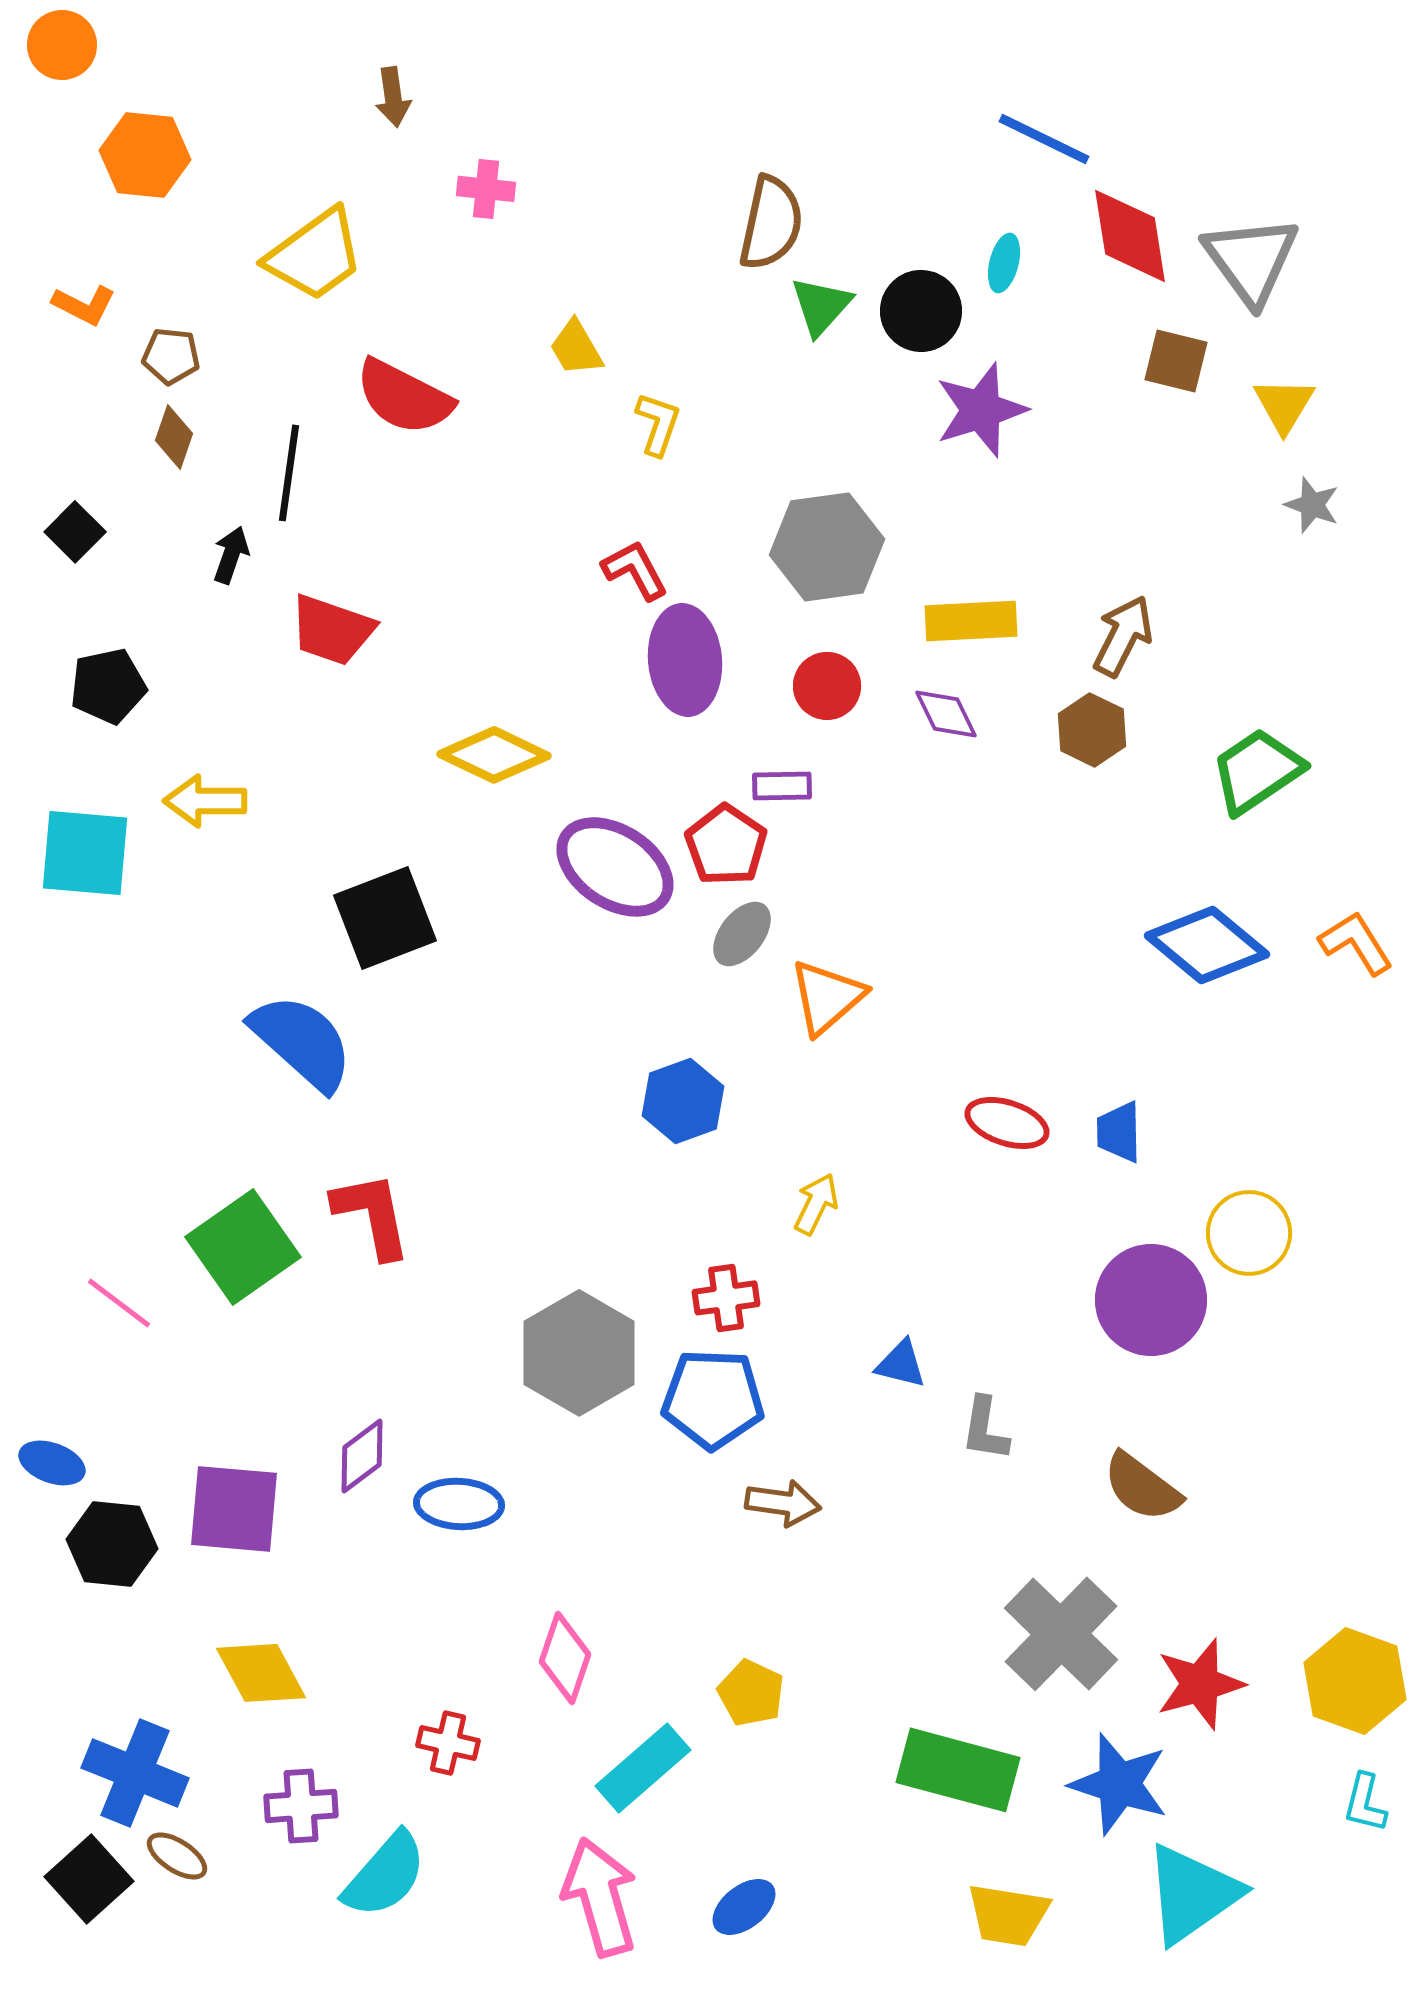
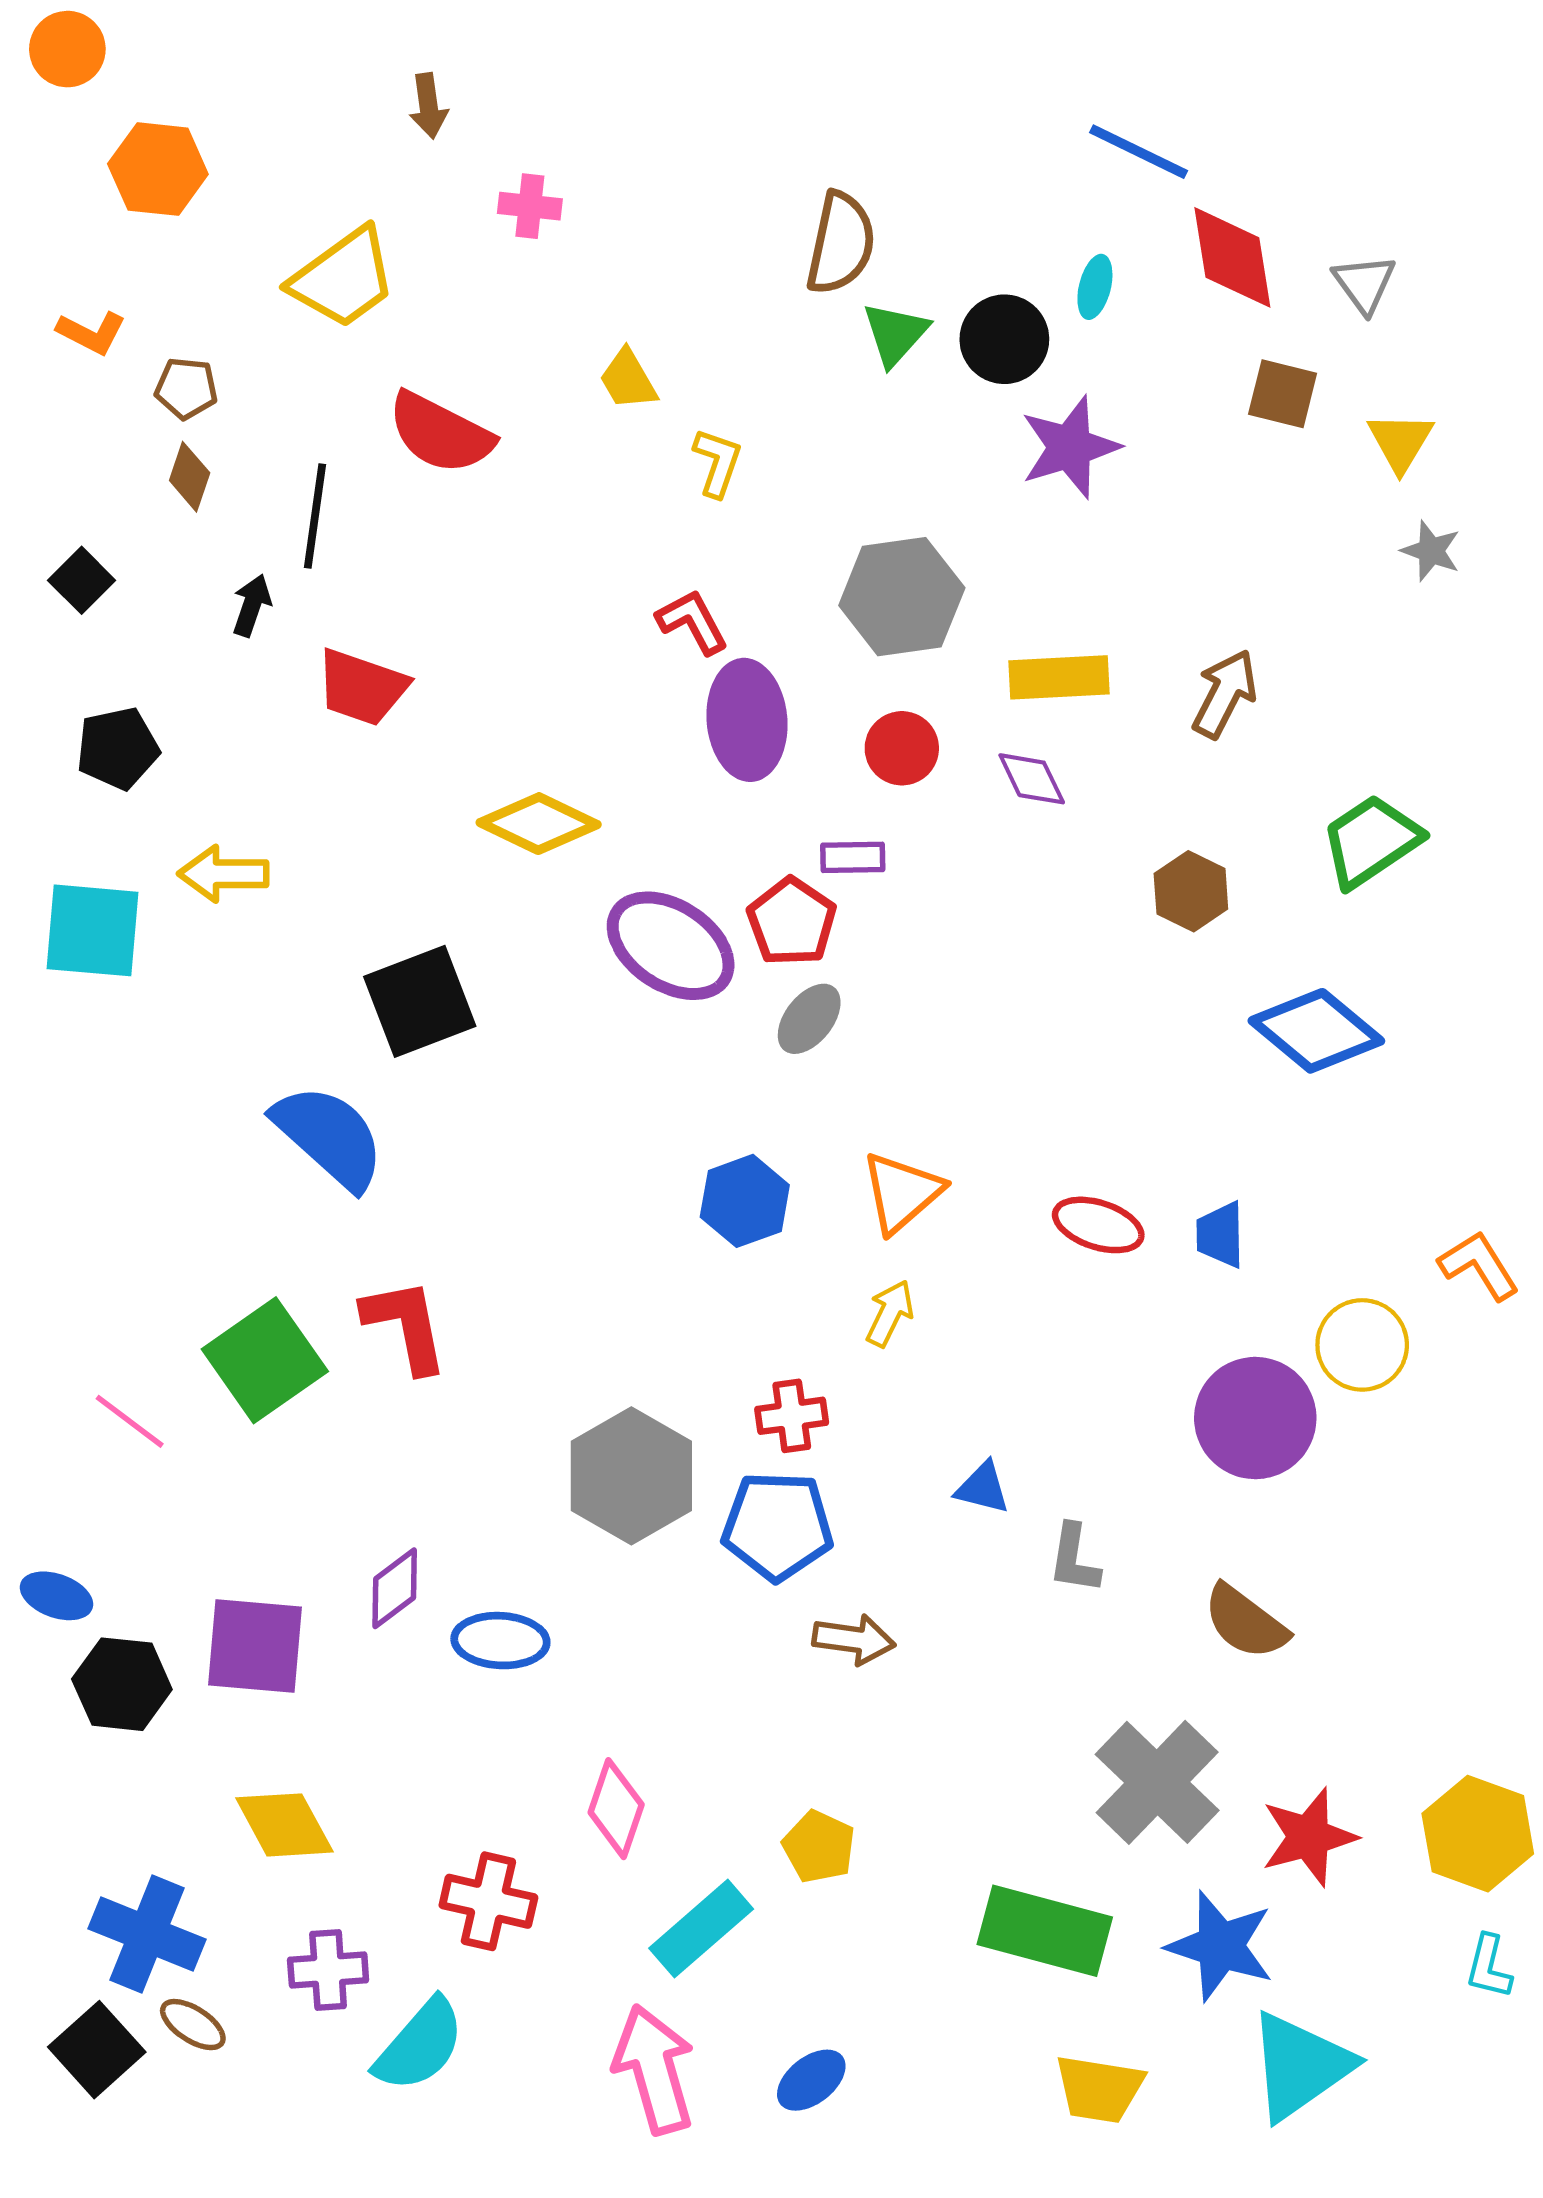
gray triangle: (1251, 260) -> (1364, 284), size x0.6
brown hexagon: (1092, 730) -> (1191, 891), moved
orange L-shape: (1356, 943) -> (1479, 1265), moved
orange triangle: (827, 997) -> (902, 1192), moved
red cross: (448, 1743) -> (488, 1901), size x1.4

